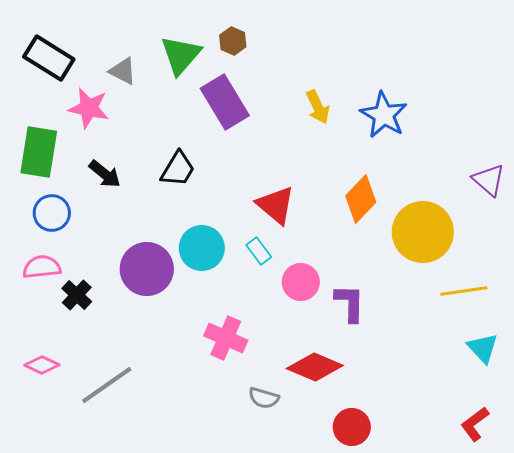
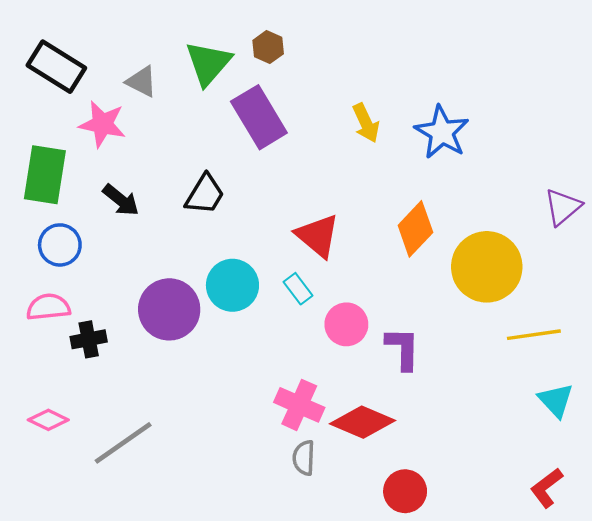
purple triangle: (489, 180) -> (563, 207), turned 39
black cross: (77, 295) -> (89, 339), turned 36
pink cross: (226, 338) -> (299, 405), moved
gray semicircle: (264, 398) -> (304, 458), turned 76

